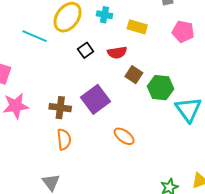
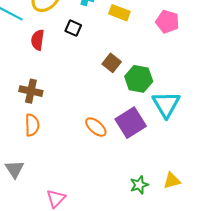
black square: (86, 50) -> (73, 28), moved, turned -35
red semicircle: (117, 53) -> (38, 40), moved, turned 102
purple square: (95, 99) -> (131, 123), moved

